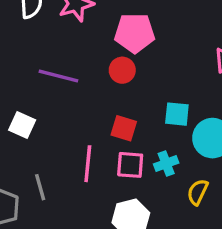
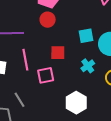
pink line: (88, 164) -> (25, 60), moved
pink square: (130, 165) -> (46, 75), moved

